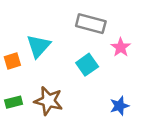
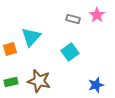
gray rectangle: (91, 24) -> (73, 19), size x0.6
pink star: (121, 47) -> (97, 15), moved

